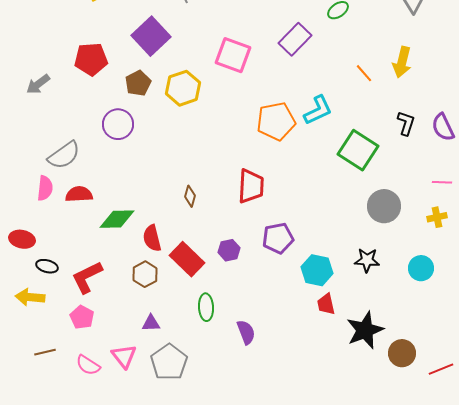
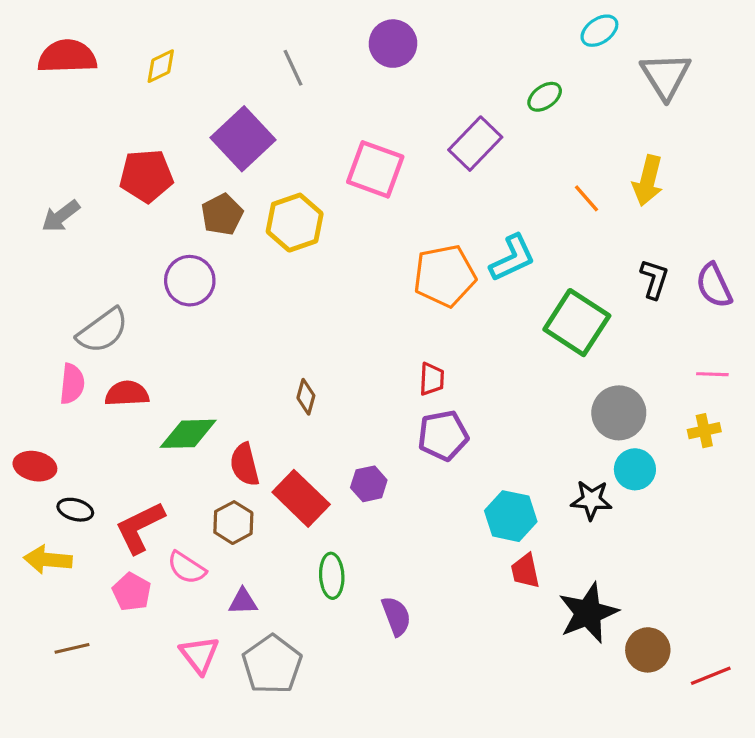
red trapezoid: (251, 186) -> (432, 379), moved, size x0.6
purple pentagon: (278, 238) -> (443, 435), moved
cyan circle: (421, 268) -> (635, 469), moved
pink semicircle: (88, 365) -> (187, 568), moved

